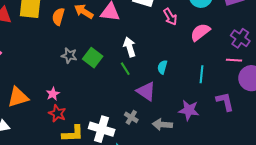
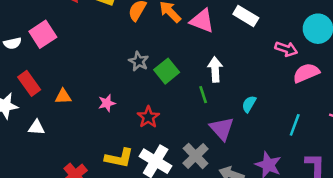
pink arrow: (170, 17) -> (286, 49), moved, turned -54
orange triangle: (18, 97) -> (63, 96), size x0.6
red star: (57, 113) -> (148, 117), moved
gray cross: (131, 117) -> (196, 156), size x1.5

